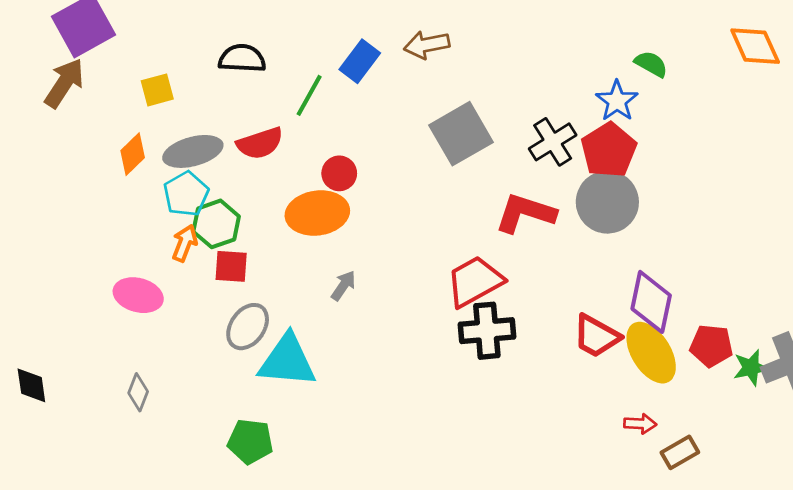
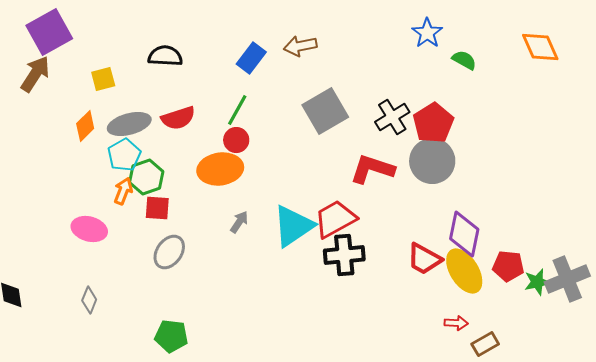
green line: (309, 95) -> (237, 110), moved
blue star: (617, 101) -> (427, 33), moved
cyan triangle: (287, 361) -> (293, 226), moved, turned -39

